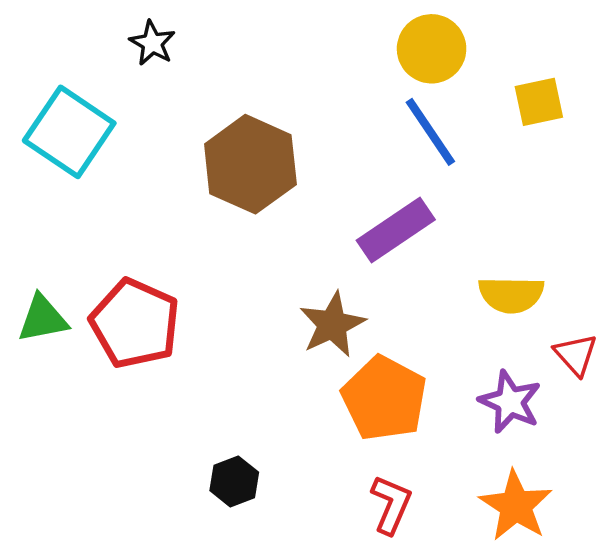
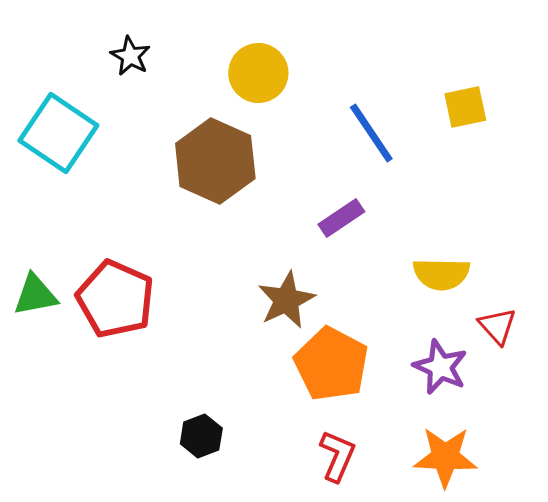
yellow circle: (432, 49) -> (258, 73), moved
purple rectangle: (396, 230) -> (341, 218), size x0.7
orange star: (516, 506) -> (445, 457), turned -30

